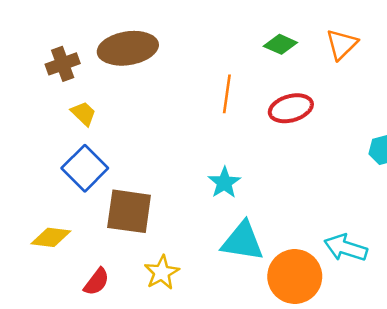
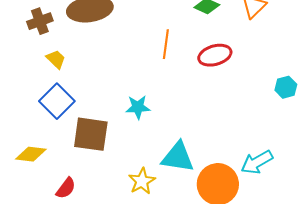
cyan star: (224, 183) -> (138, 107), moved, turned 30
cyan arrow: (346, 248) -> (257, 162), turned -48
yellow star: (162, 273) -> (142, 181), moved

